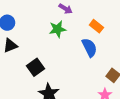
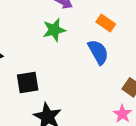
black square: (35, 67) -> (28, 83), turned 30

